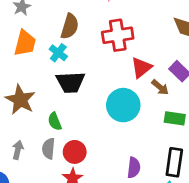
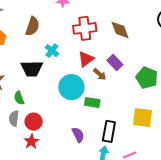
red cross: (118, 35) -> (85, 28), moved
cyan cross: (58, 53) -> (52, 51), moved
green rectangle: (175, 118) -> (92, 103), moved
purple semicircle: (134, 168) -> (78, 135), turned -35

